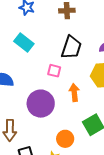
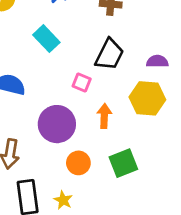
orange circle: (65, 139) -> (78, 163), moved

